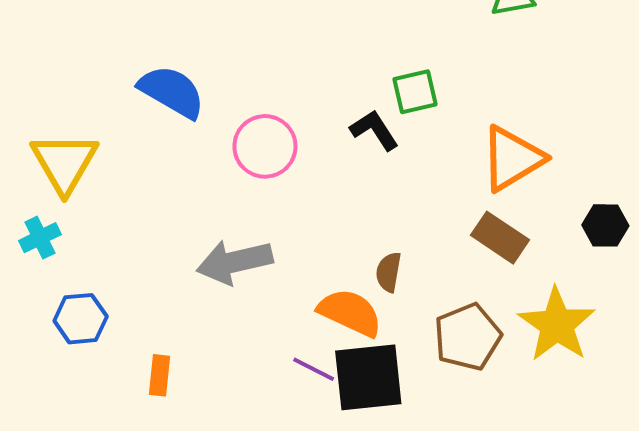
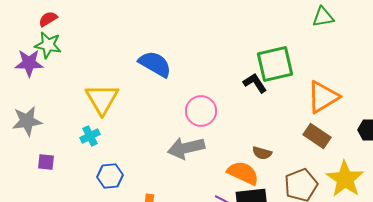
green square: (415, 92) -> (275, 64), size x1.6
pink circle: (265, 146) -> (201, 111), moved
brown semicircle: (389, 272) -> (262, 153), turned -84

